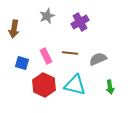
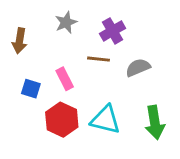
brown line: (70, 53) -> (98, 59), moved
gray semicircle: (98, 59) -> (138, 68), moved
green arrow: (110, 87) -> (155, 122), size x1.6

